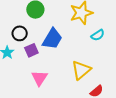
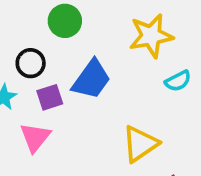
pink triangle: (39, 78) -> (35, 137), moved

